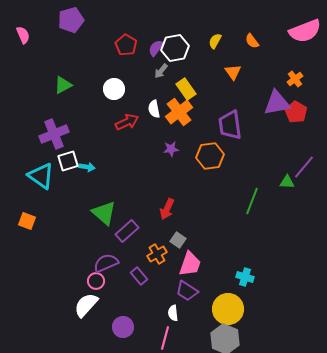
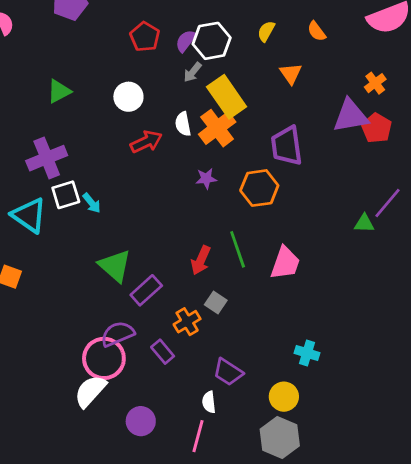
yellow rectangle: (186, 89) -> (227, 97), size x1.4
cyan arrow: (87, 167) -> (92, 203), turned 42
green line: (252, 201) -> (238, 249), moved, turned -40
pink trapezoid: (190, 264) -> (285, 263), moved
pink circle: (96, 281) -> (104, 358), size x1.8
yellow circle: (228, 309) -> (284, 397), size x0.7

